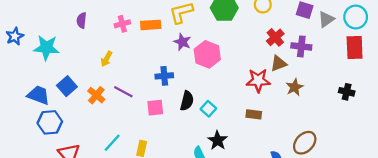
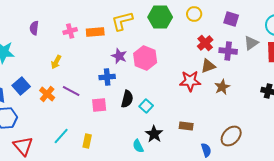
gray triangle: (326, 19) -> (251, 43), moved
purple star: (182, 42) -> (119, 56), moved
brown rectangle: (254, 114) -> (186, 126), moved

